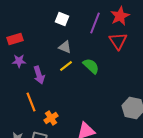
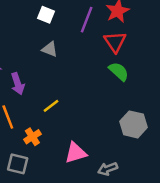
yellow line: (66, 66) -> (51, 106), moved
green semicircle: (91, 66) -> (119, 71), moved

